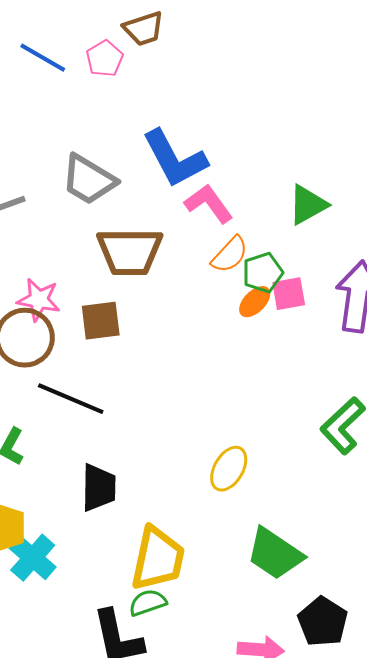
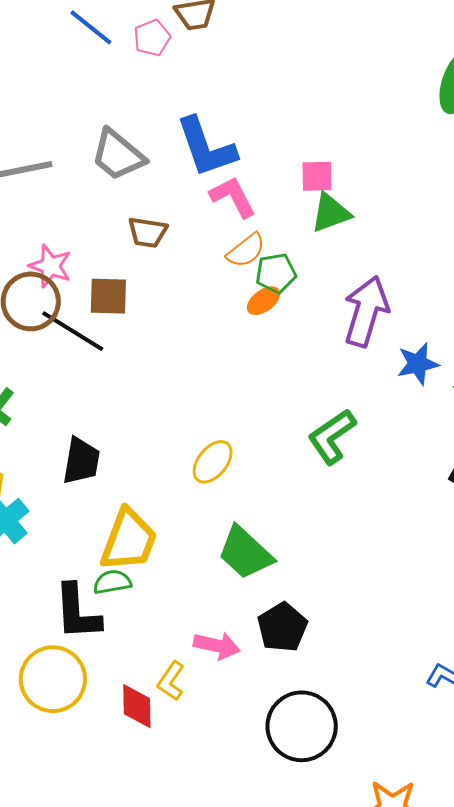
brown trapezoid: (130, 252) -> (148, 232), size x0.6
pink square: (289, 294) -> (317, 176), moved
black line: (71, 399) -> (73, 331), moved

